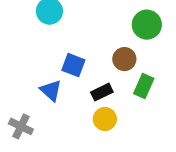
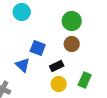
green circle: (147, 25) -> (72, 21), moved
green rectangle: (144, 86) -> (85, 80), moved

